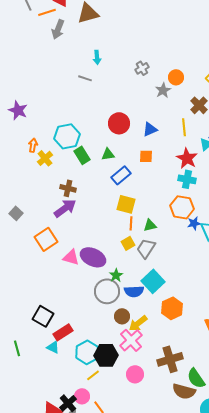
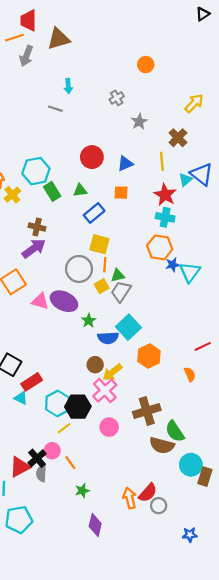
orange circle: (176, 77) -> (146, 65), moved
green triangle: (150, 225) -> (118, 275), moved
gray circle: (107, 291) -> (79, 269), moved

